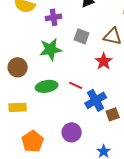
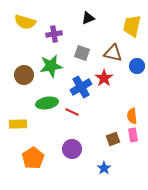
brown circle: (18, 67) -> (24, 75), moved
red line: (76, 85) -> (72, 112), moved
blue cross: (96, 100) -> (81, 87), moved
brown square: (113, 114) -> (113, 139), moved

